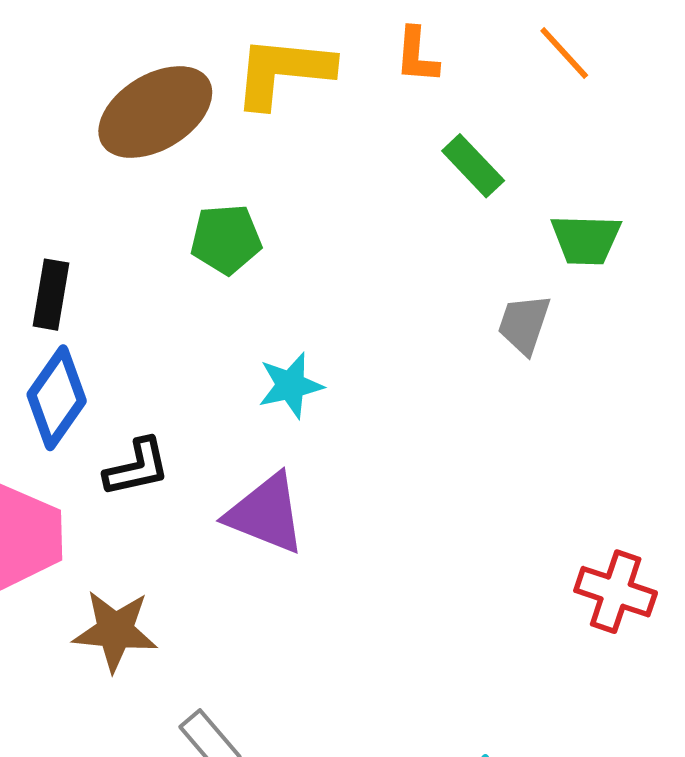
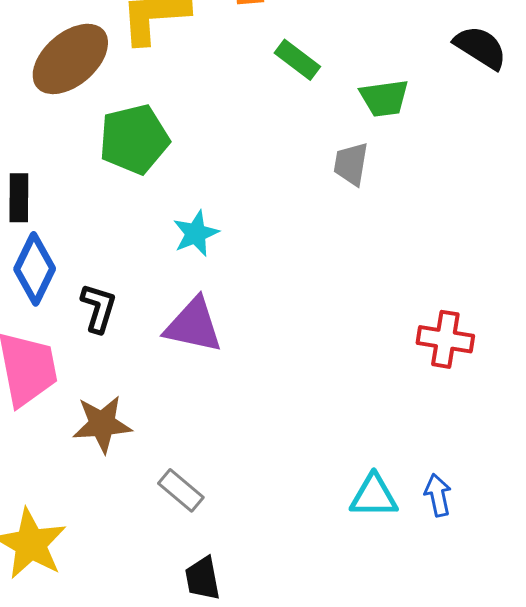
green pentagon: (226, 239) -> (134, 139), size x1.4
black L-shape: (137, 467) -> (98, 308), turned -51

